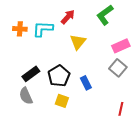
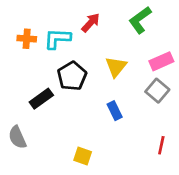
yellow triangle: (78, 42) -> (116, 67), moved
black pentagon: (59, 76) -> (72, 76), moved
gray semicircle: (26, 96) -> (17, 137), moved
yellow square: (62, 101) -> (83, 156), moved

